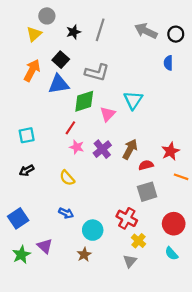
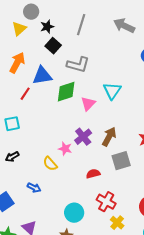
black star: (74, 32) -> (47, 27), moved
black square: (61, 60) -> (53, 46), moved
red line: (70, 128) -> (25, 94), moved
pink star: (77, 147) -> (65, 149), moved
red semicircle: (146, 165) -> (93, 174), moved
gray square: (147, 192) -> (121, 161), moved
blue arrow: (66, 213) -> (34, 188), moved

